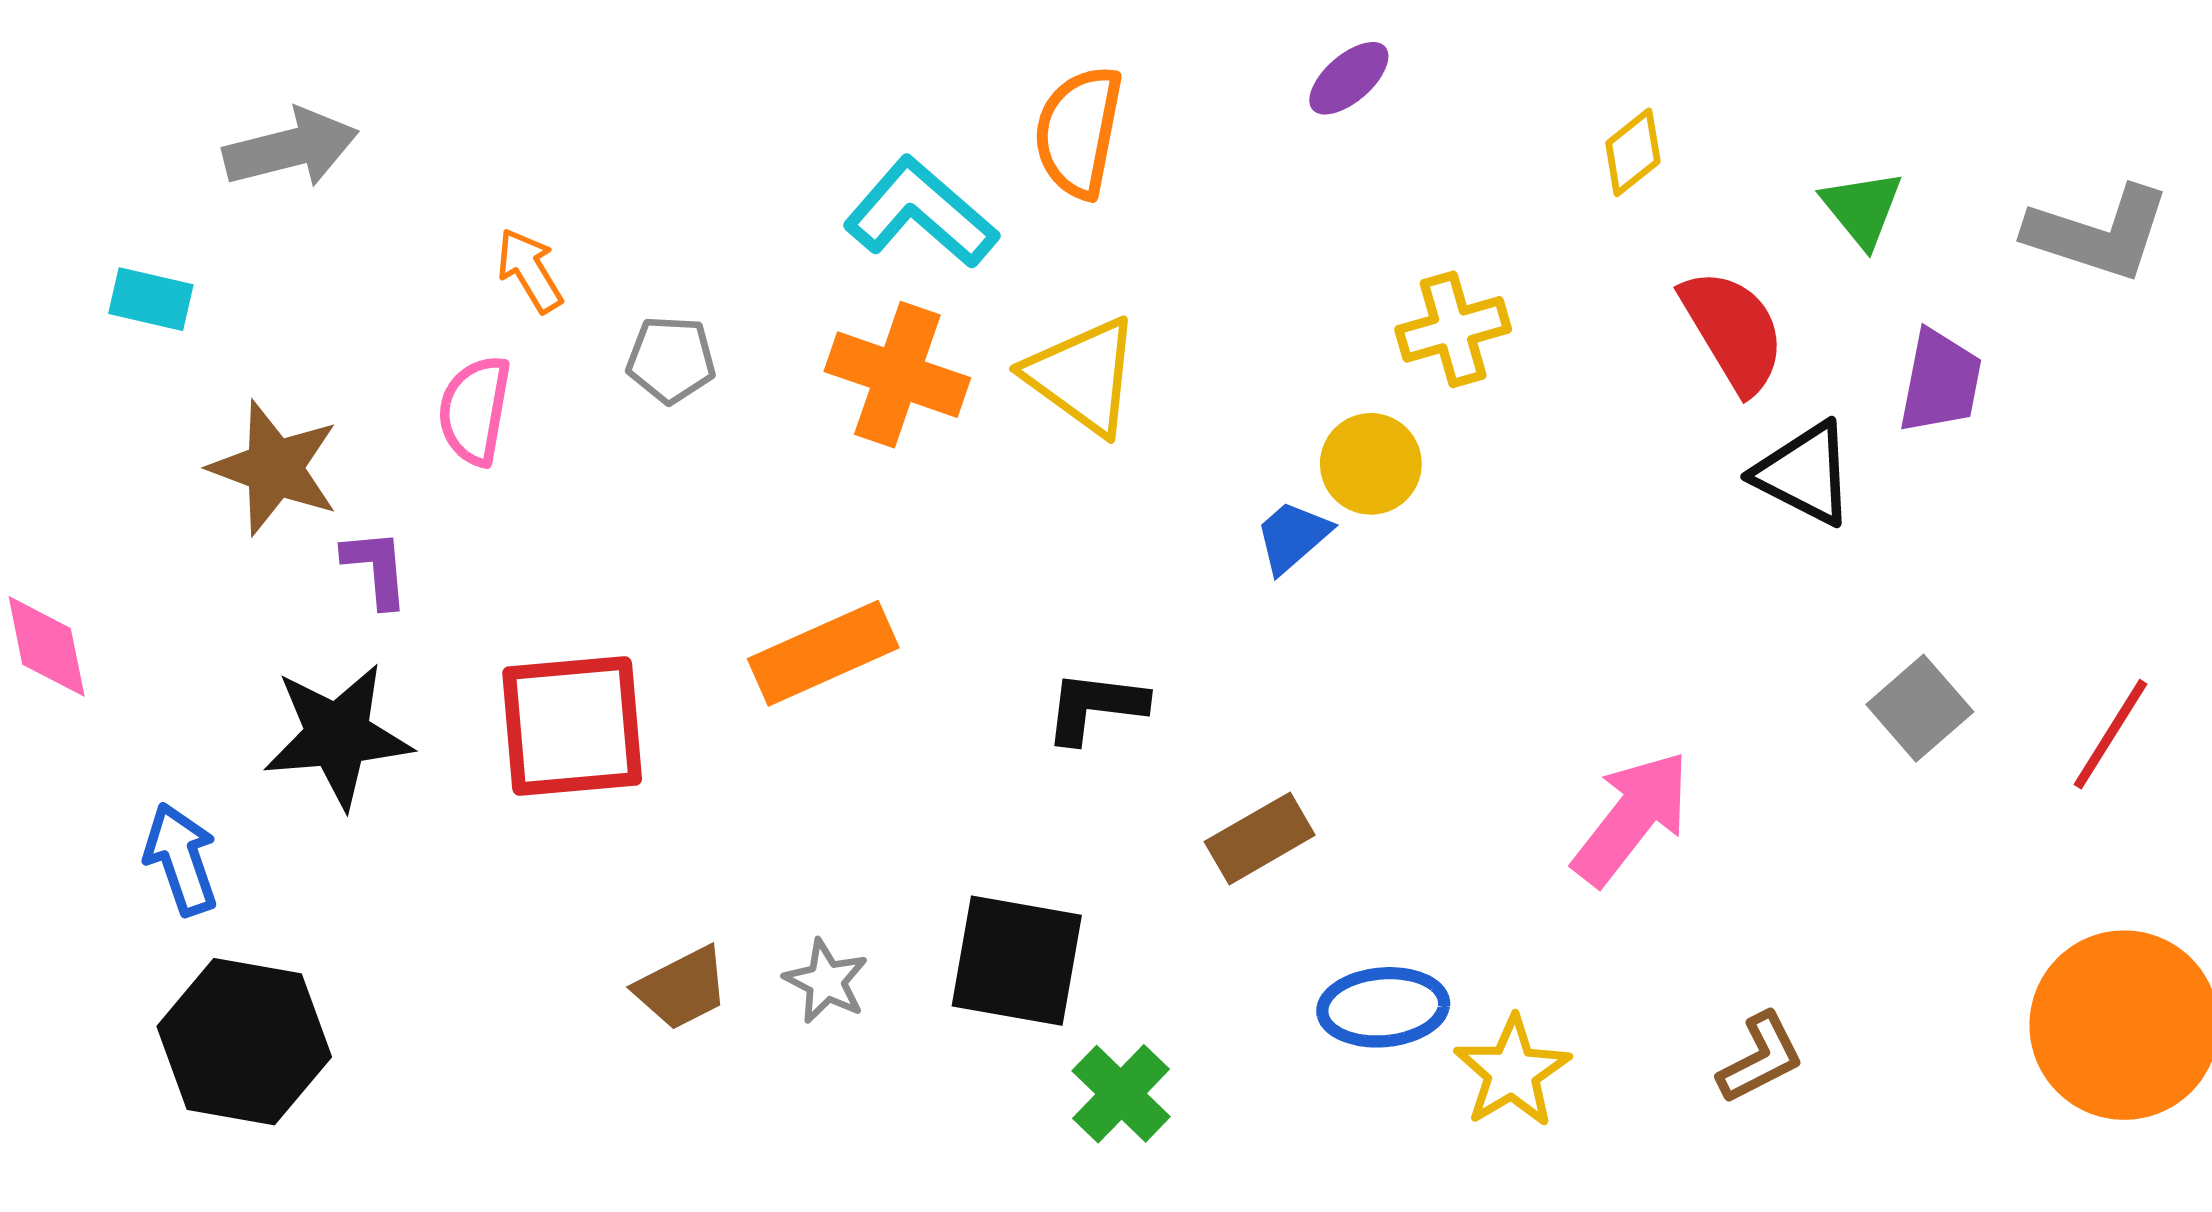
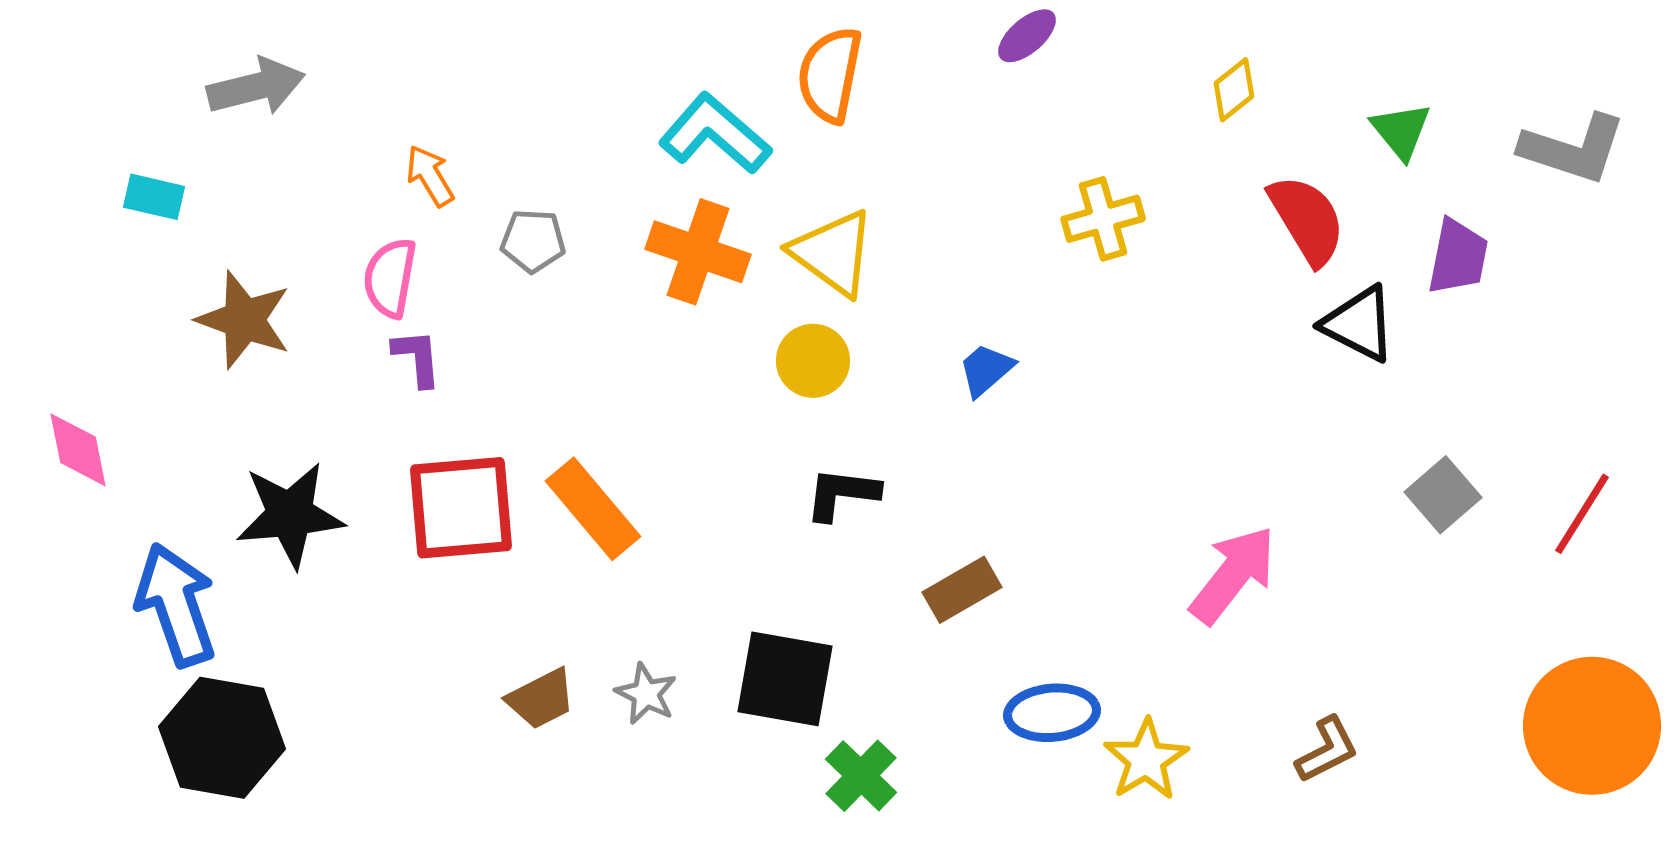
yellow circle: (1371, 464) -> (813, 361), moved
purple L-shape: (376, 568) -> (417, 358), moved
orange rectangle: (823, 653) -> (593, 509), moved, turned 74
blue arrow: (181, 859) -> (176, 605), size x1.5

